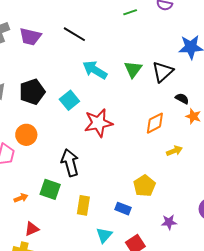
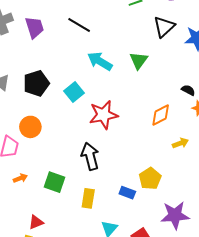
purple trapezoid: (30, 37) -> (34, 27), turned -120
black triangle: (163, 72) -> (164, 27), moved
black arrow: (70, 163) -> (90, 156), moved
orange arrow: (21, 198) -> (20, 178), moved
blue rectangle: (123, 209) -> (127, 193), moved
purple star: (169, 222) -> (175, 215), size x1.8

